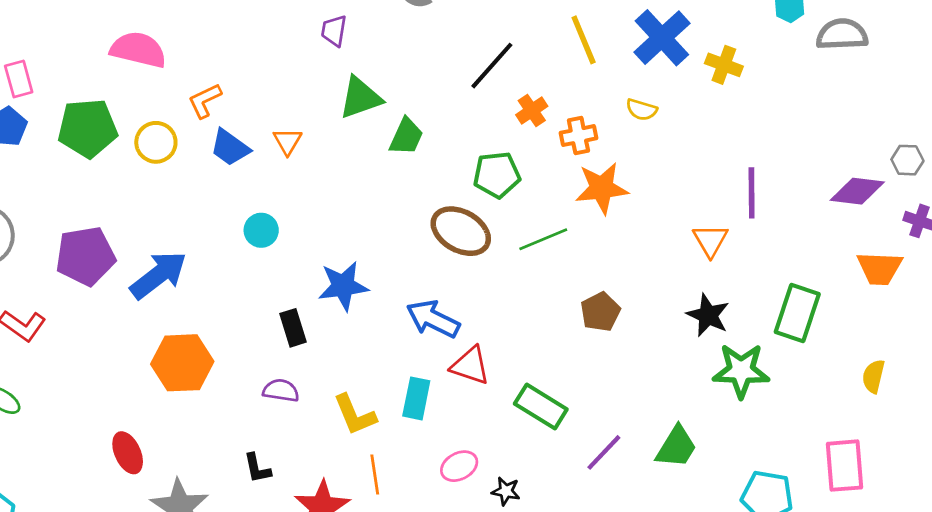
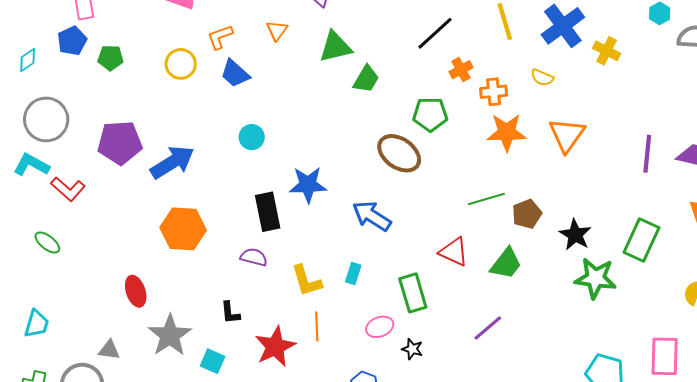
green pentagon: (88, 128) -> (111, 58), moved, size x0.6
orange triangle: (287, 141) -> (277, 30), moved
purple line: (752, 193) -> (647, 154), moved
green line: (543, 239) -> (486, 199), moved
orange triangle: (710, 240) -> (567, 135), moved, size x1.4
brown pentagon: (600, 312) -> (527, 214), moved
black rectangle: (293, 328) -> (268, 212), size x1.4
red triangle: (470, 366) -> (454, 252), moved
cyan rectangle: (416, 398) -> (353, 274), size x0.7
green rectangle: (541, 407) -> (413, 293), moved, turned 36
green trapezoid: (676, 447) -> (506, 264), moved

